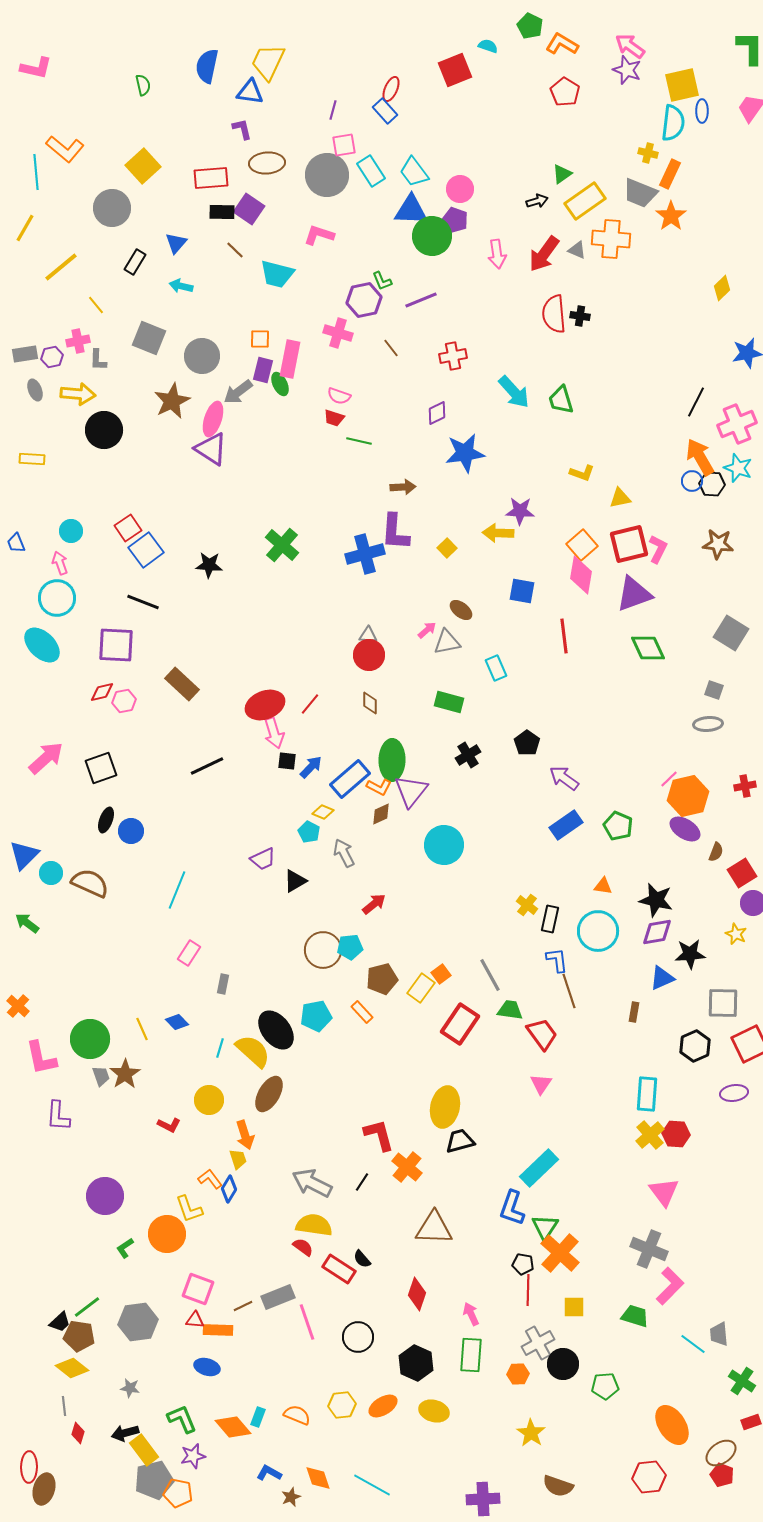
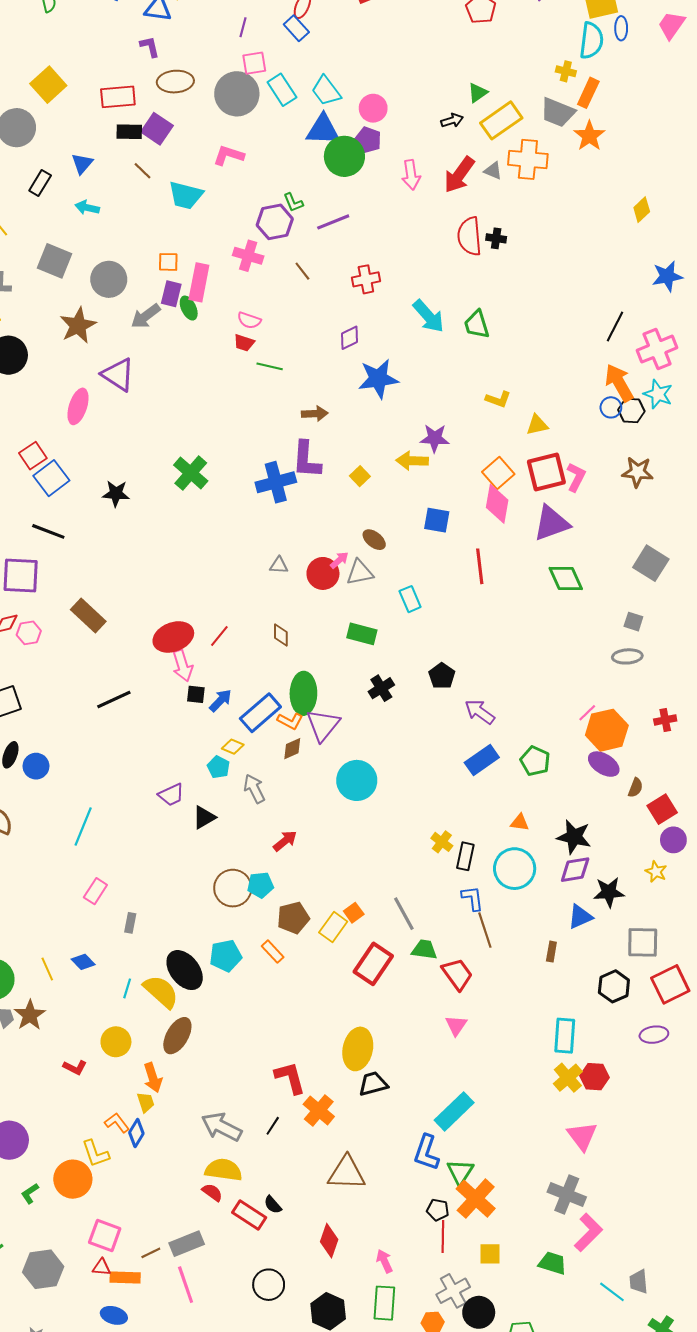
pink ellipse: (213, 419) -> (78, 406), moved
red circle: (369, 655) -> (323, 573), moved
pink line: (307, 1322) -> (186, 1285), moved

